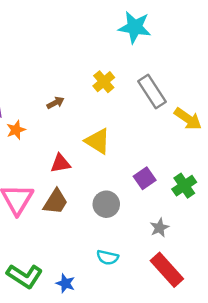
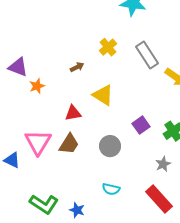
brown arrow: (56, 103) -> (77, 67), moved
gray star: (159, 228) -> (163, 164), moved

